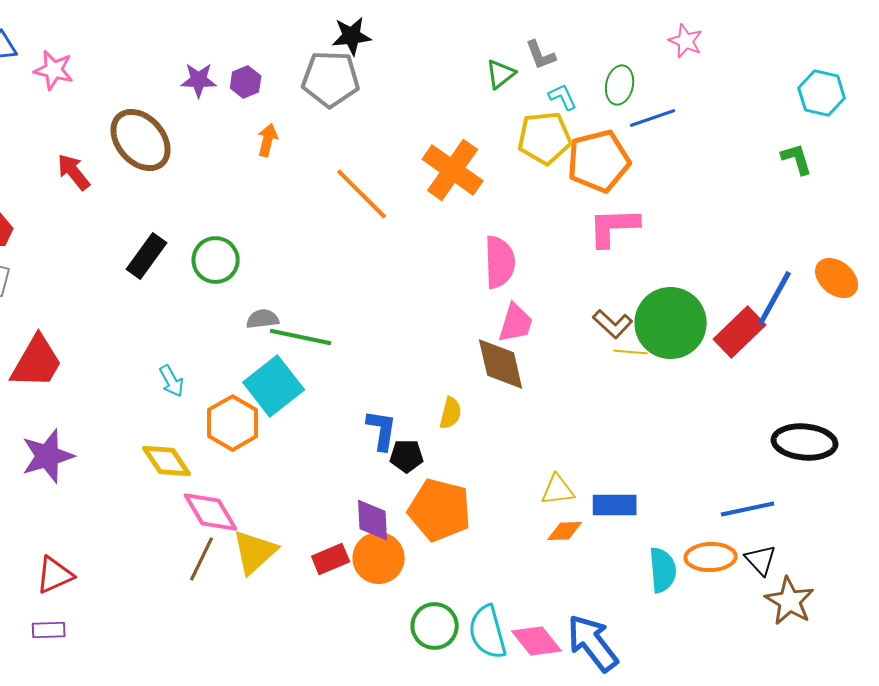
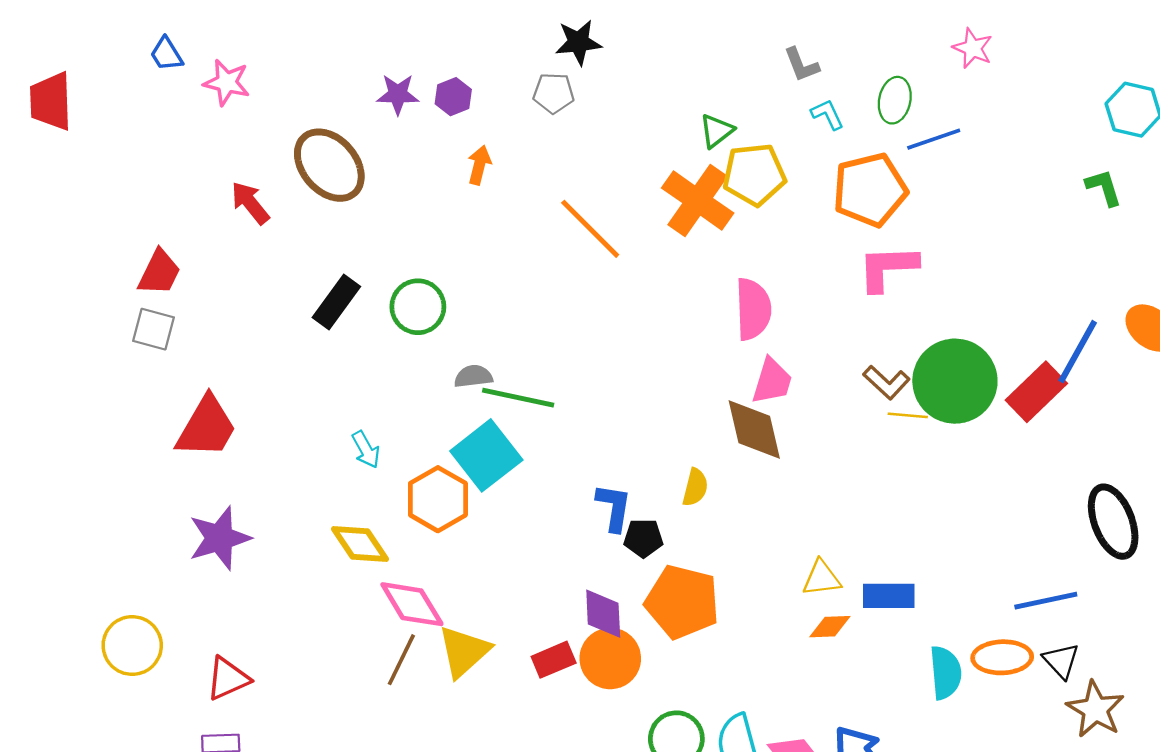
green triangle: (501, 74) -> (717, 131), moved
gray pentagon: (331, 79) -> (554, 93), size x0.6
yellow pentagon: (545, 138) -> (754, 175), moved
black ellipse: (805, 442) -> (1113, 522), turned 64

